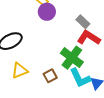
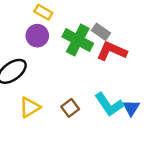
purple circle: (47, 12) -> (37, 36), moved
green cross: (72, 58) -> (78, 40), moved

